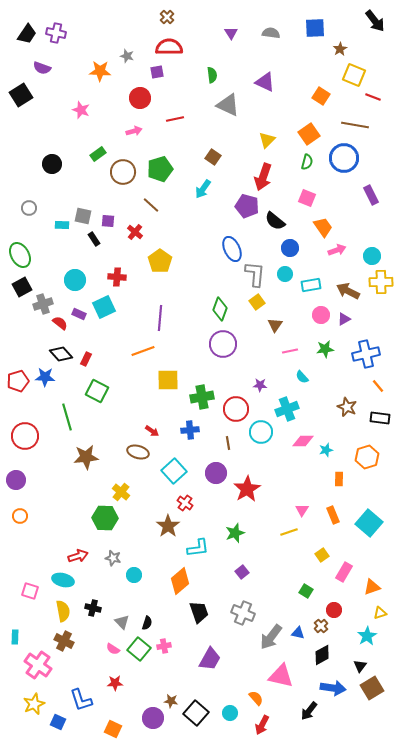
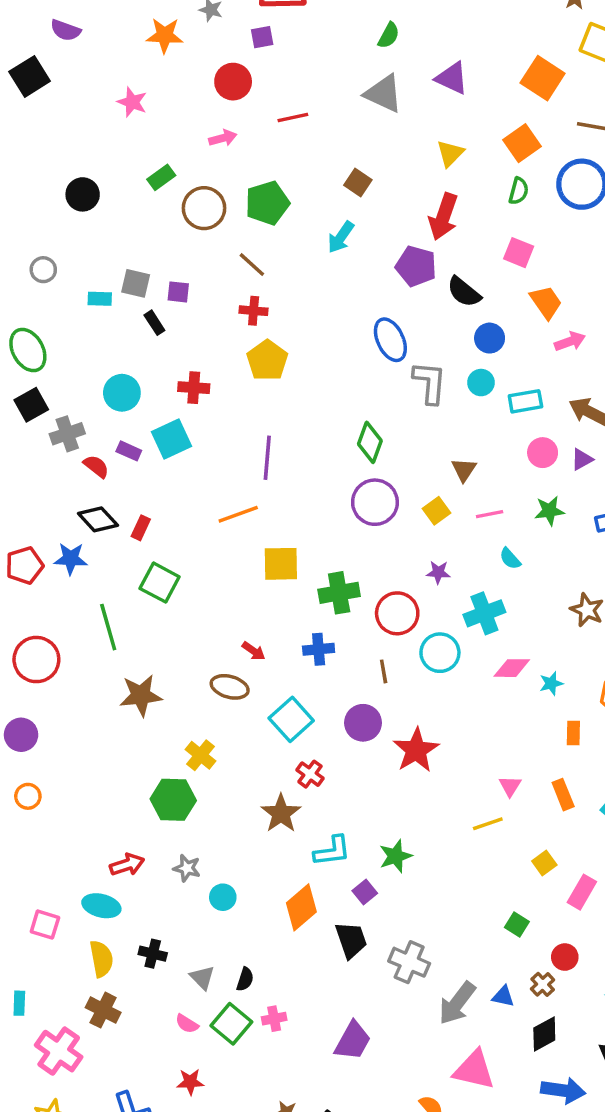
green semicircle: (212, 75) -> (389, 35), moved, turned 35
purple triangle: (265, 82) -> (452, 78), moved
orange square: (321, 96) -> (543, 78), size x1.4
red cross: (135, 232) -> (254, 311), moved, turned -35
yellow square: (257, 302) -> (437, 511), moved
green star: (235, 533) -> (396, 856), moved
purple square: (242, 572) -> (365, 892), moved
black trapezoid: (199, 612) -> (351, 940), moved

